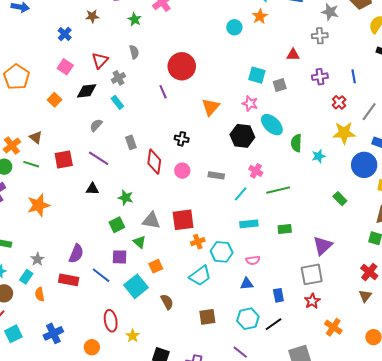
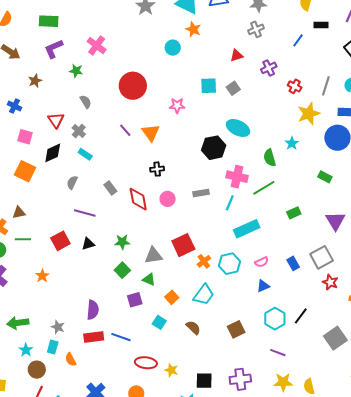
red circle: (182, 66) -> (133, 86), moved
blue line: (354, 76) -> (298, 40), moved, turned 64
orange square: (54, 100) -> (25, 171), size x1.5
pink star: (250, 103) -> (177, 106), moved
orange triangle: (211, 107) -> (151, 133), moved
brown triangle: (36, 137) -> (19, 212), turned -32
green semicircle: (296, 143) -> (270, 158), moved
red square: (64, 159) -> (60, 241), moved
pink cross: (256, 171) -> (237, 177), size x1.5
orange star: (38, 205) -> (42, 276), size x0.6
cyan rectangle: (249, 224) -> (247, 229), size x1.4
green rectangle: (285, 229) -> (294, 213), moved
purple triangle: (323, 246) -> (335, 221), moved
blue line: (101, 275) -> (121, 337), moved
cyan trapezoid: (200, 276) -> (204, 295), moved
cyan square: (136, 286) -> (159, 322), size x0.6
blue rectangle: (278, 295) -> (293, 263), moved
red ellipse: (111, 321) -> (146, 363), turned -55

